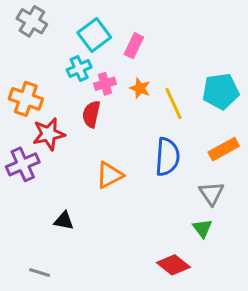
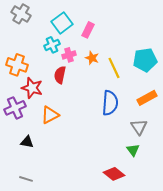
red star: (49, 134) -> (32, 88), turned 30
orange triangle: (110, 175) -> (50, 115), moved
black triangle: (64, 221) -> (27, 142), moved

